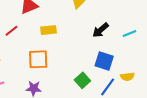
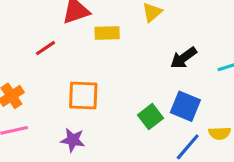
yellow rectangle: (49, 30) -> (107, 33), moved
green square: (82, 80) -> (150, 117), moved

